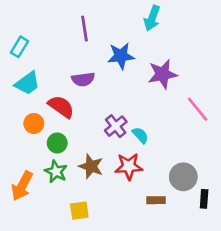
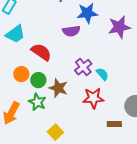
purple semicircle: (83, 79) -> (71, 31), moved
orange circle: (34, 123) -> (21, 74), moved
brown star: (91, 166) -> (58, 88), moved
yellow square: (79, 211) -> (55, 132), turned -35

